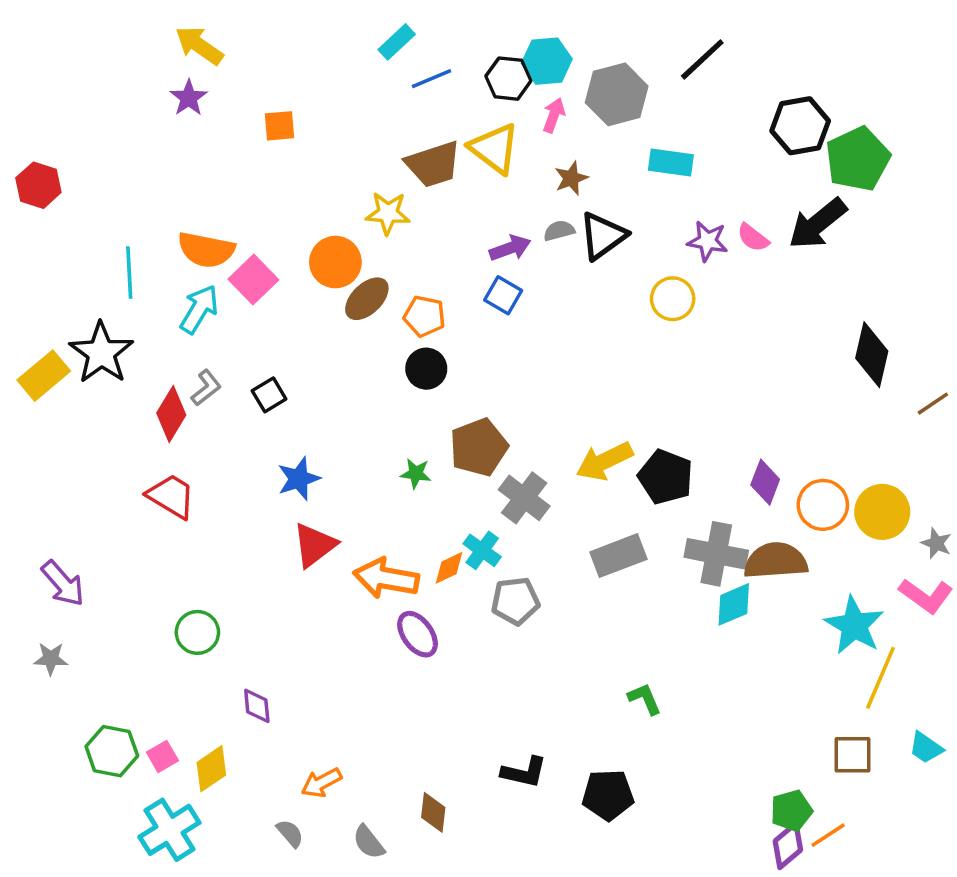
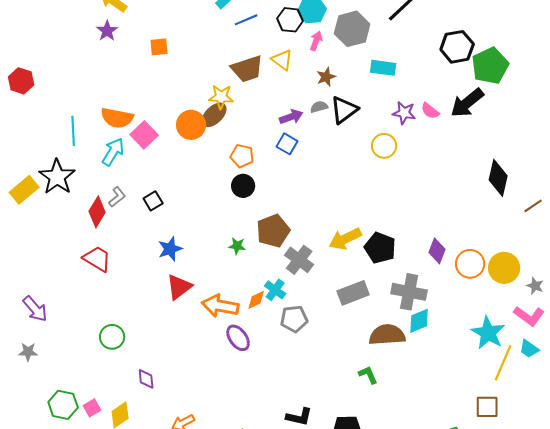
yellow triangle: (494, 148) -> (282, 60), size x0.7
brown ellipse: (367, 299) -> (214, 115), moved
brown semicircle: (776, 561) -> (387, 335), moved
cyan trapezoid: (926, 748) -> (529, 349), moved

